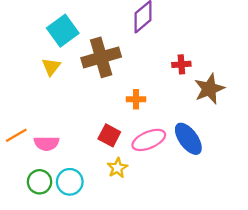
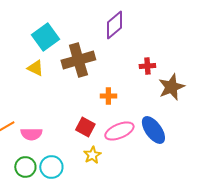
yellow triangle: (51, 67) -> (35, 68), turned -42

